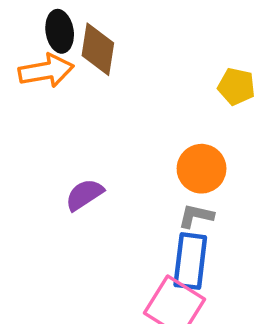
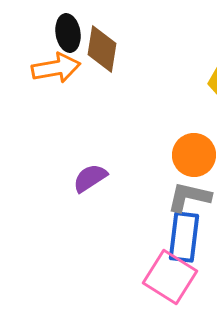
gray L-shape: (196, 216) -> (189, 197), size x1.4

